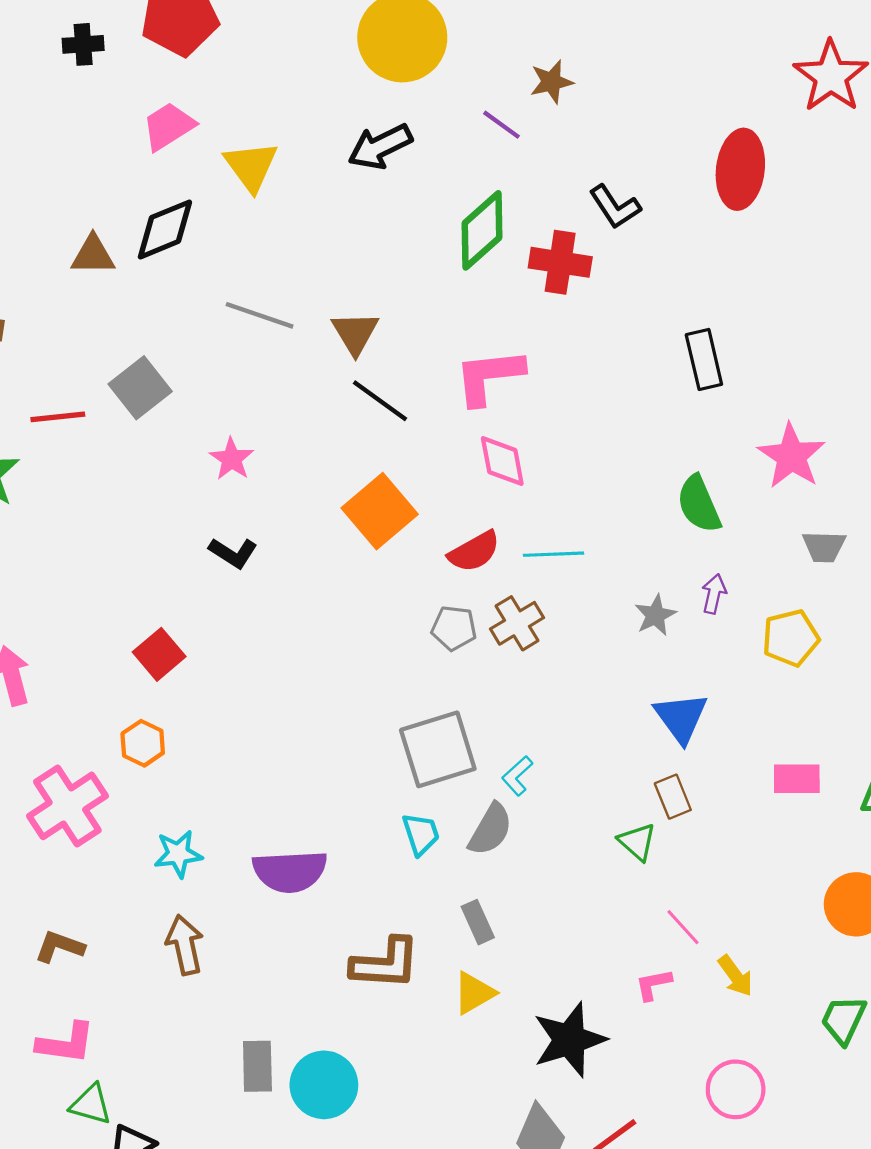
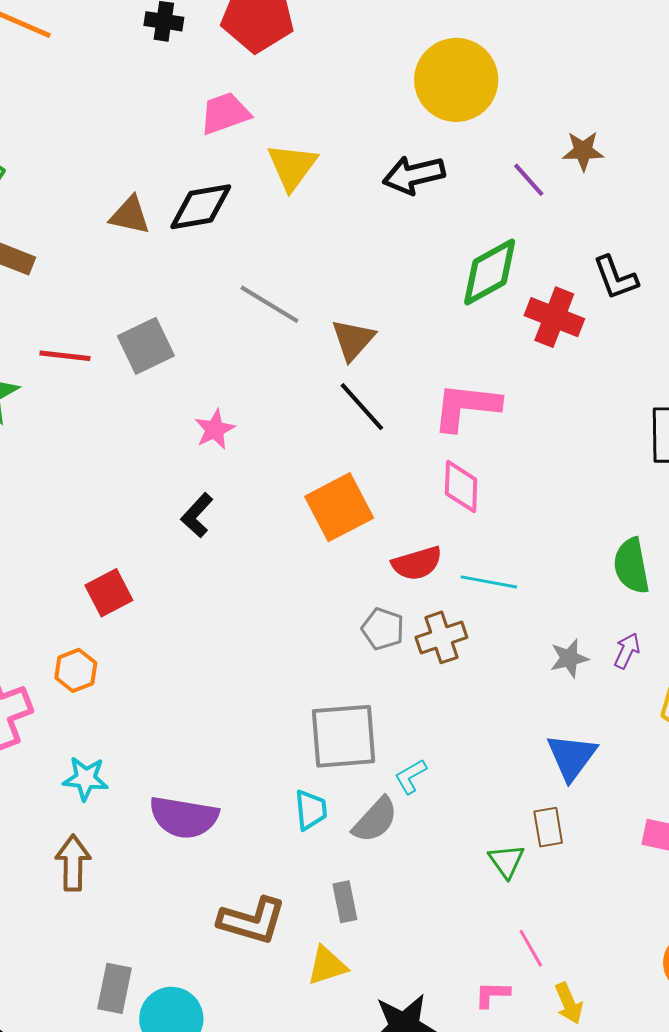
black L-shape: (233, 553) -> (197, 515), turned 87

